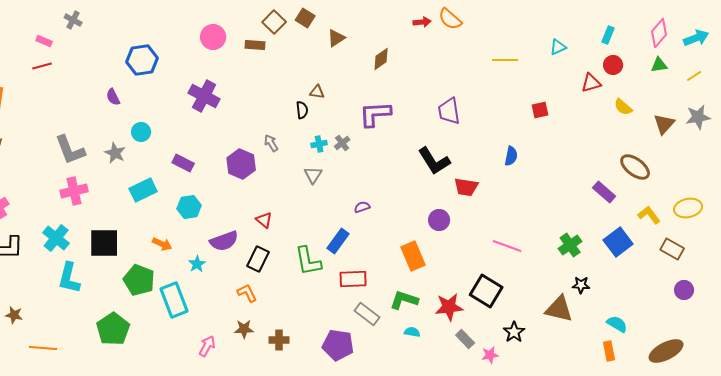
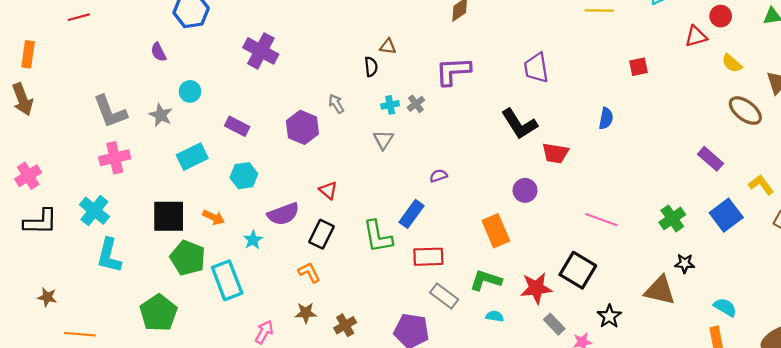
brown ellipse: (635, 167) -> (745, 111), moved
black square: (104, 243) -> (169, 216), moved
brown cross: (279, 340) -> (345, 325), turned -30

